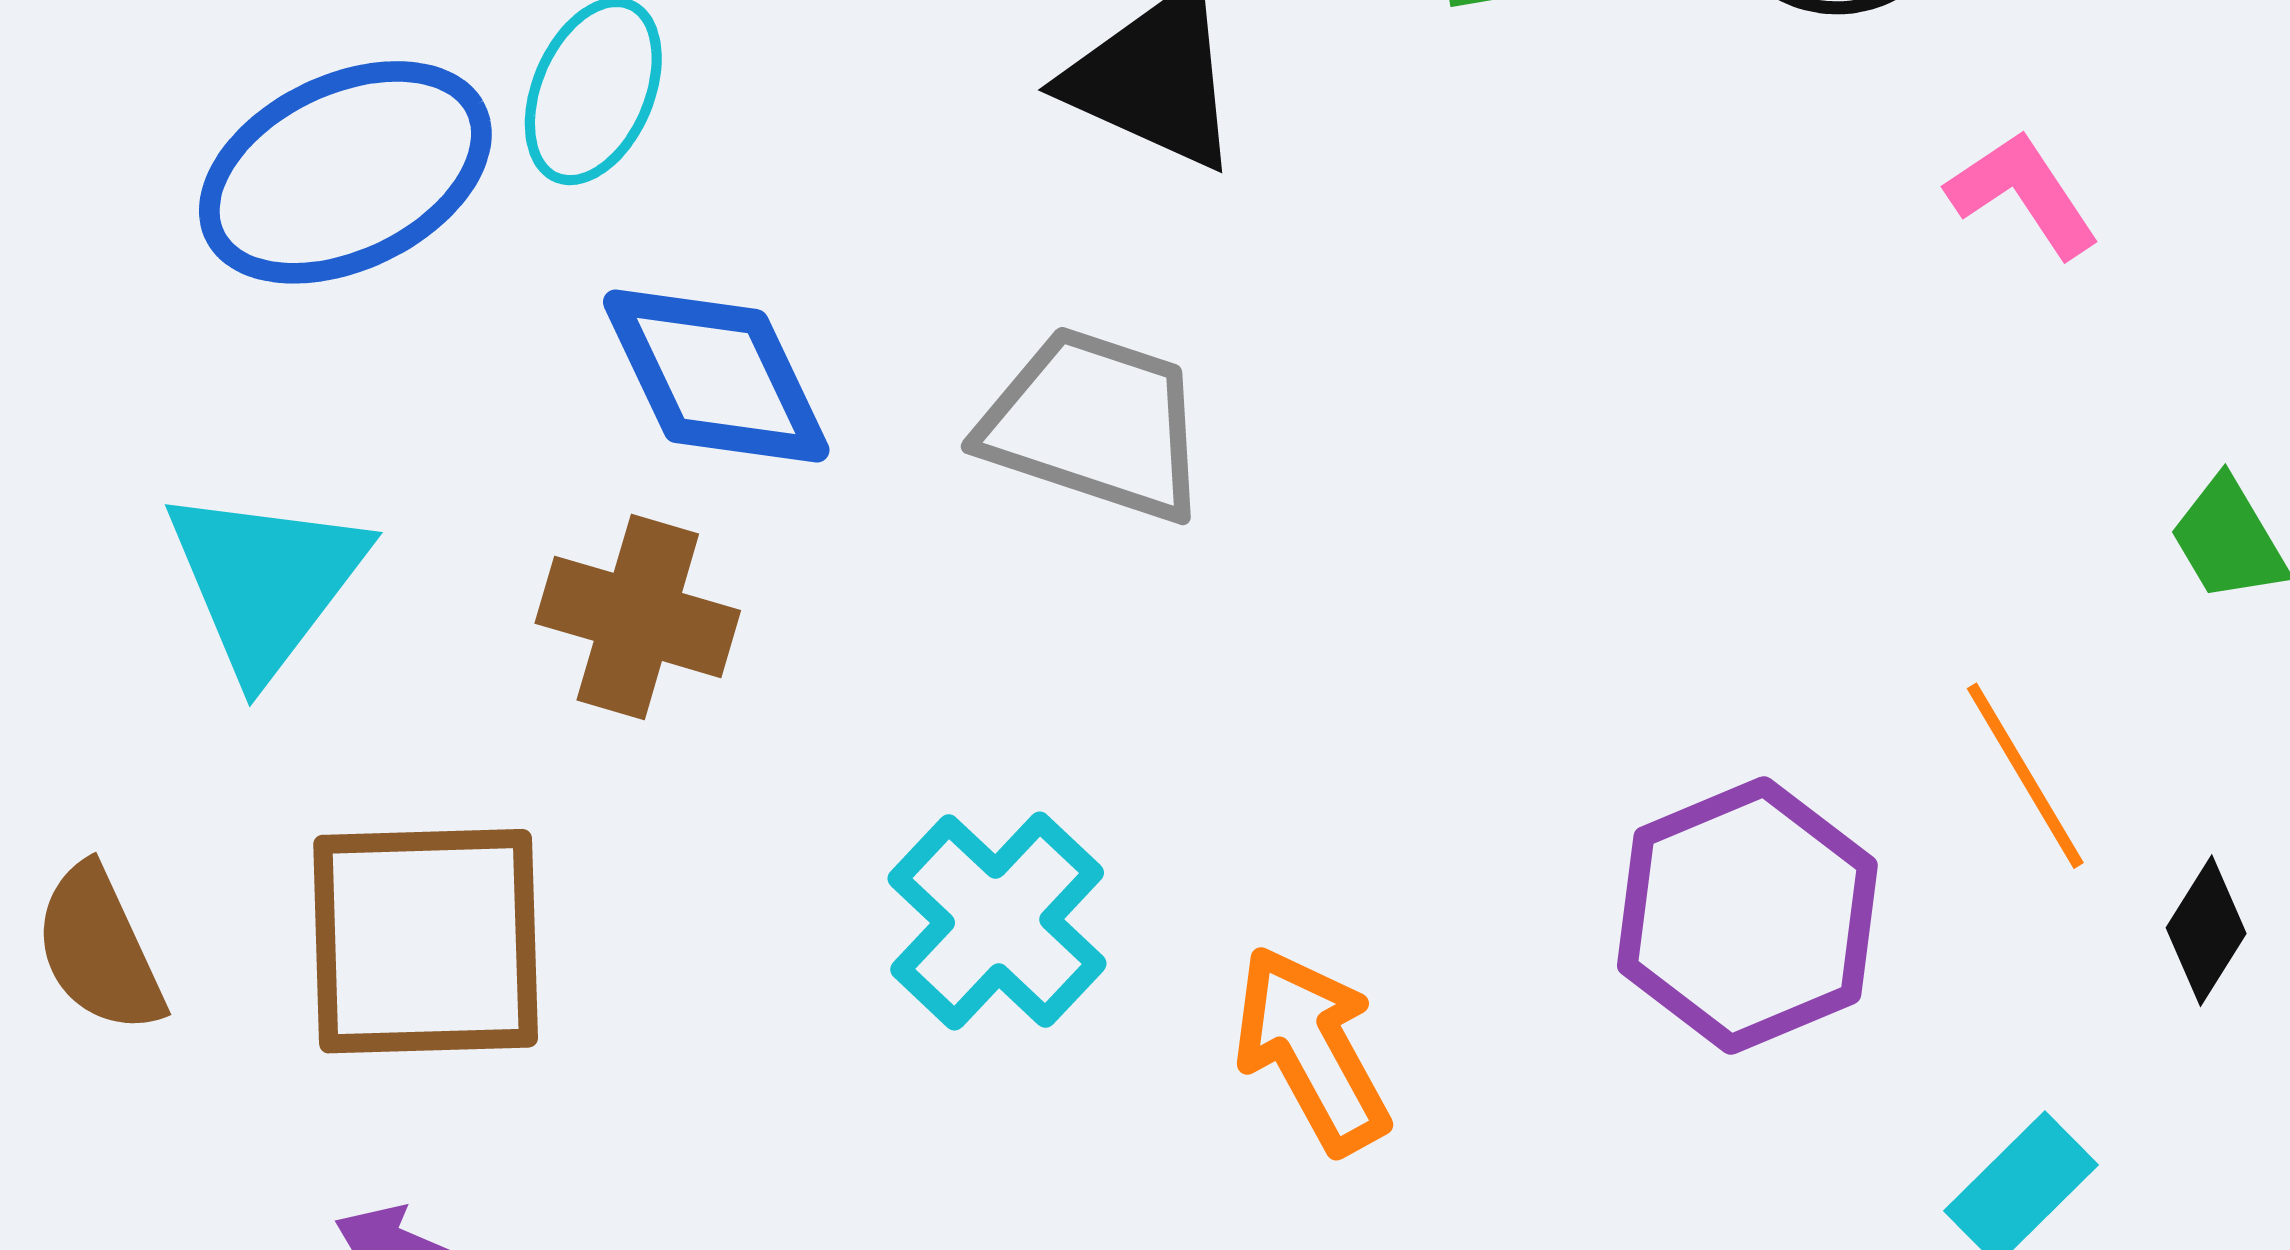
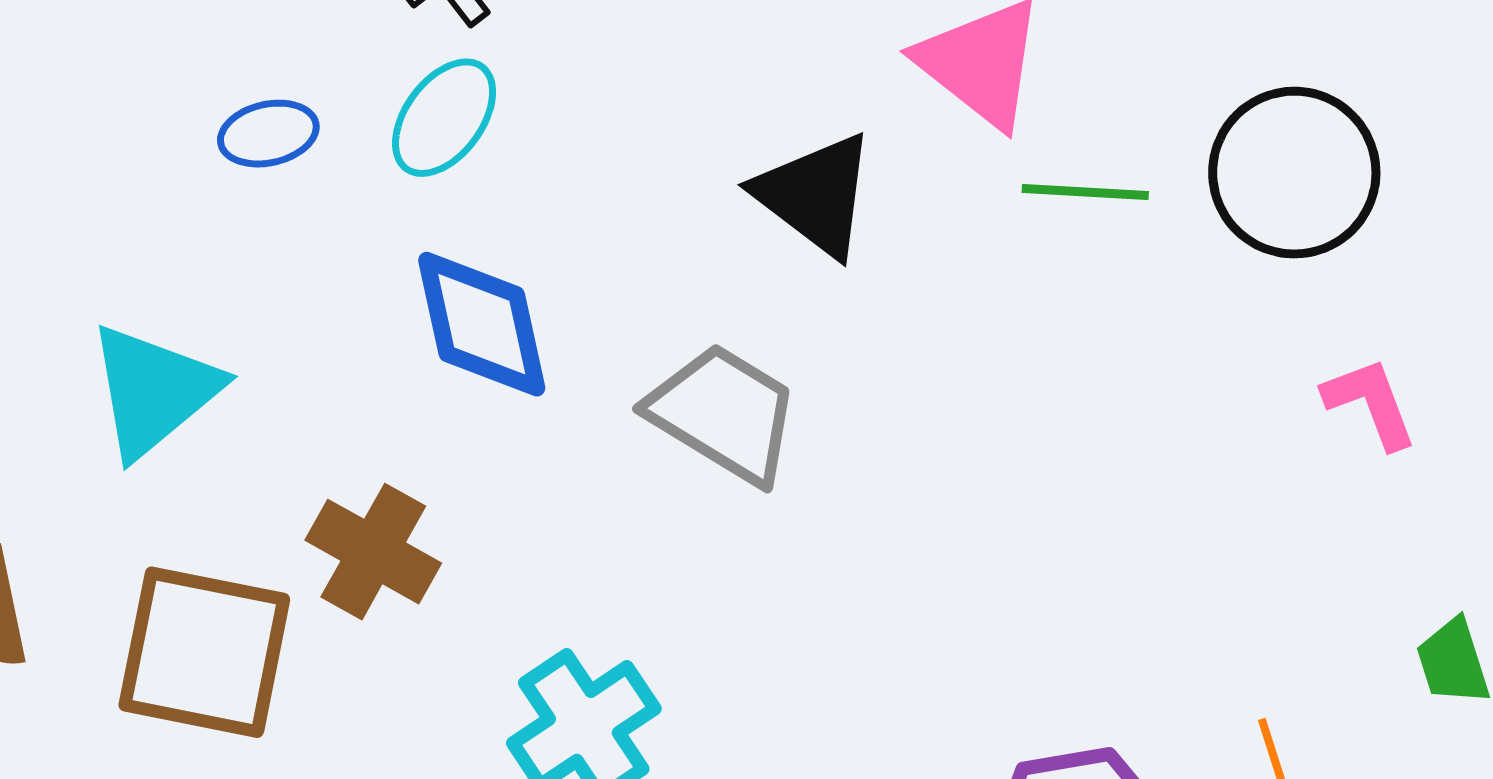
blue ellipse: (345, 172) -> (268, 134), size x0.5
brown cross: (638, 617) -> (373, 552), moved

